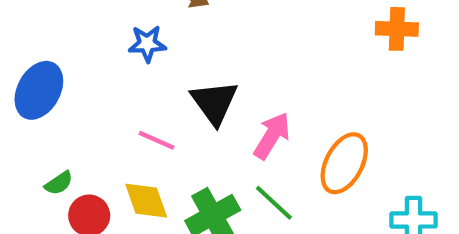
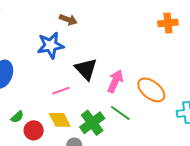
blue star: (147, 44) -> (51, 45), size x1.5
pink line: (157, 140) -> (61, 91), turned -36
orange ellipse: (344, 163) -> (151, 90), turned -72

